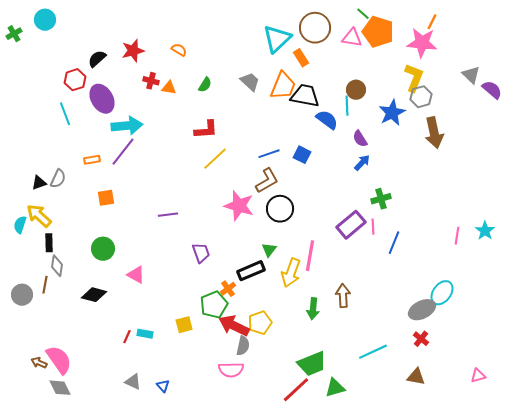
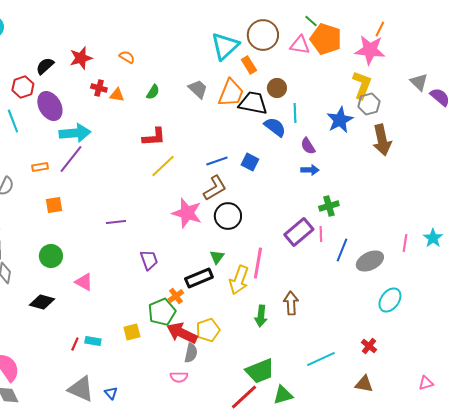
brown circle: (356, 90) -> (277, 88), moved
blue arrow: (362, 163) -> (310, 170), turned 48
gray ellipse: (422, 310) -> (370, 261), moved
pink semicircle: (231, 370) -> (179, 377), size x0.7
gray triangle: (133, 382) -> (81, 389), size x1.6

